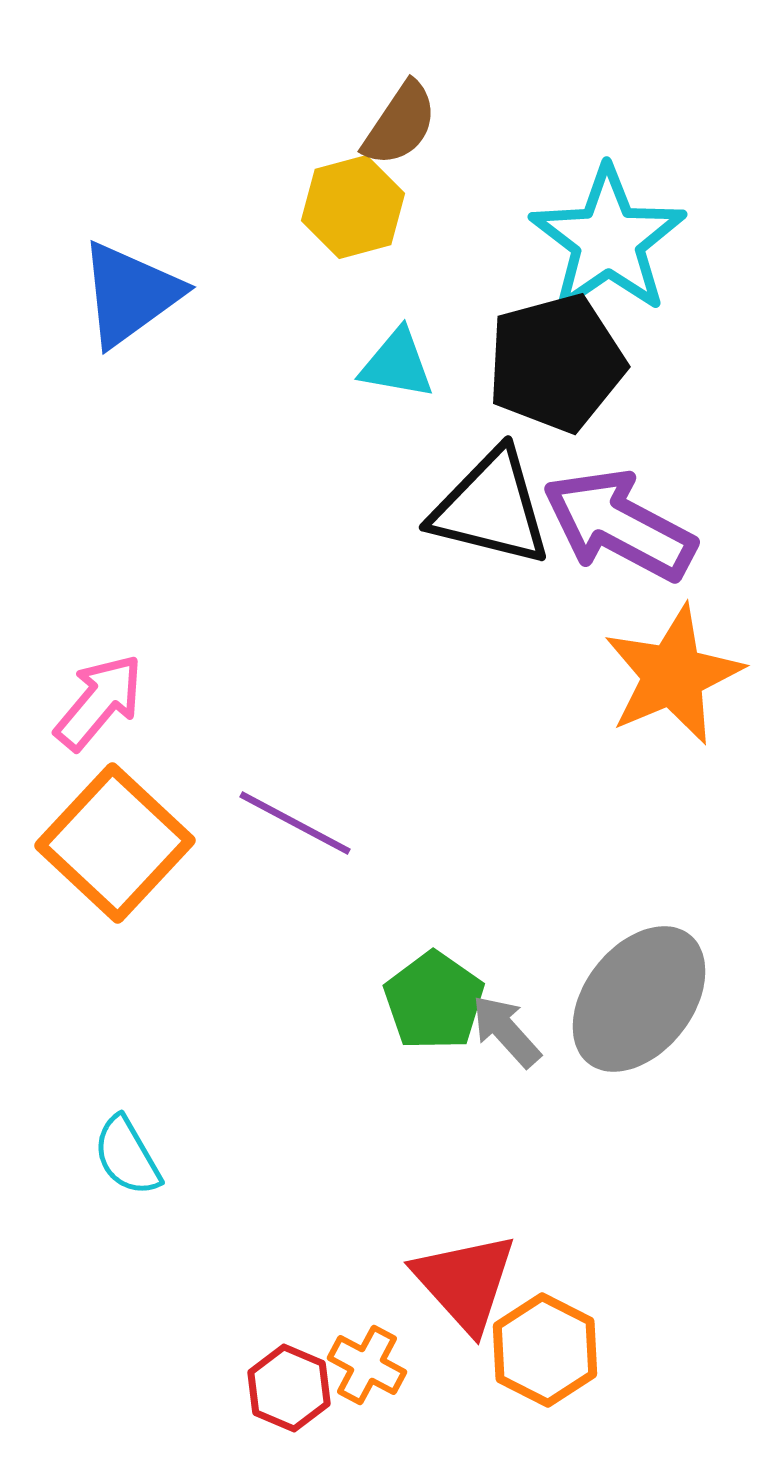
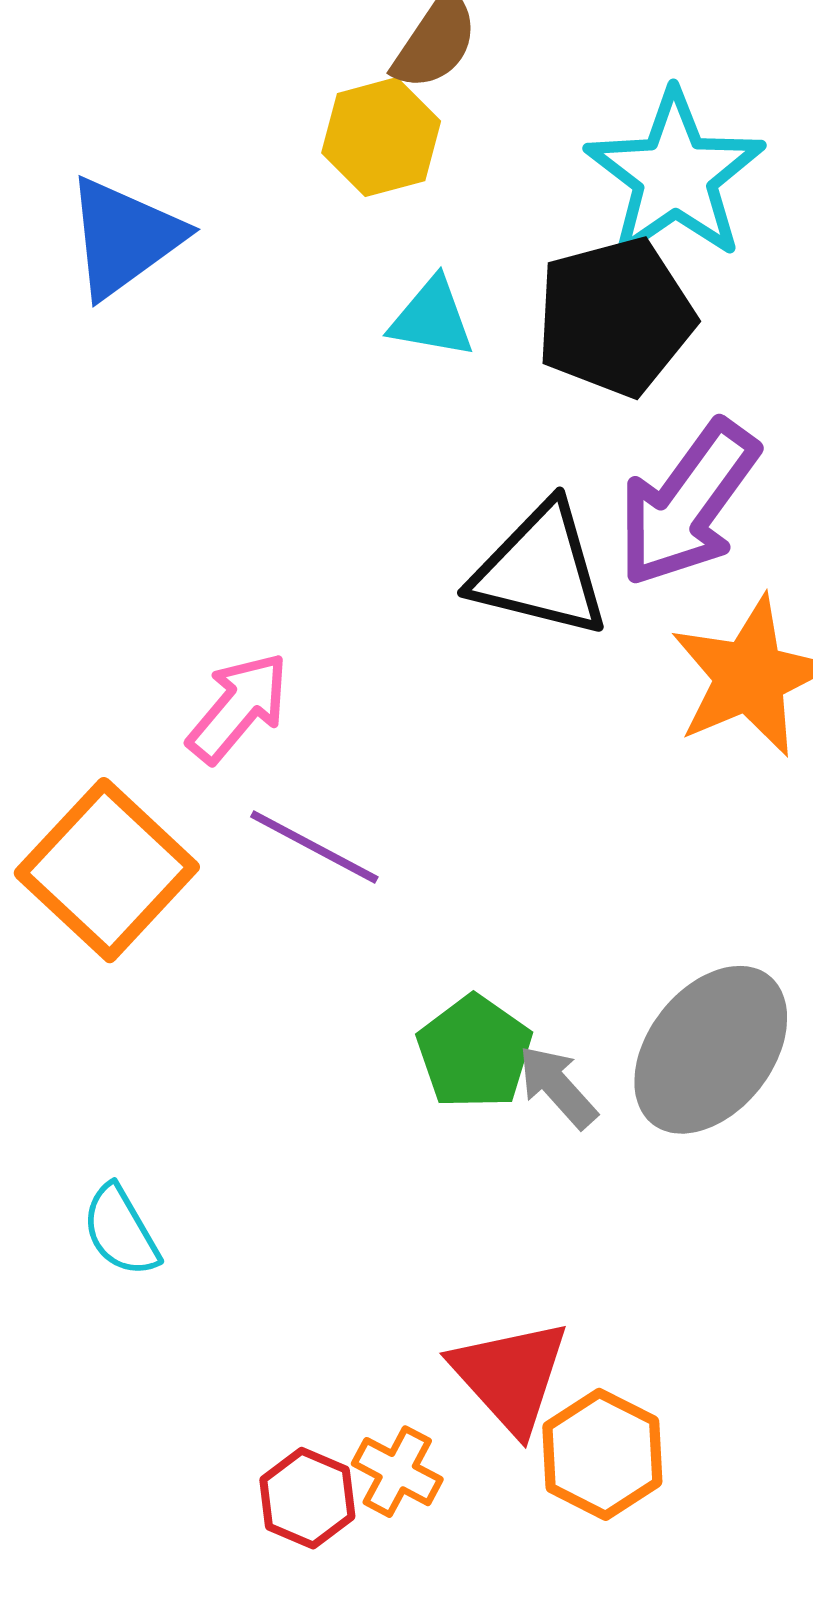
black triangle: (491, 508) -> (540, 570), moved
purple arrow: (619, 525) -> (688, 504), turned -82
pink arrow: (99, 702) -> (238, 708), moved

